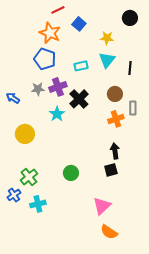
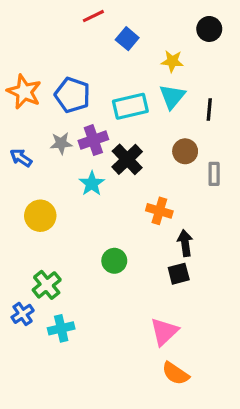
orange star: (50, 33) -> (24, 92), moved
cyan rectangle: (81, 66) -> (130, 106), size x1.5
orange cross: (116, 119) -> (159, 211), moved, turned 35
green circle: (71, 173) -> (114, 261), moved

